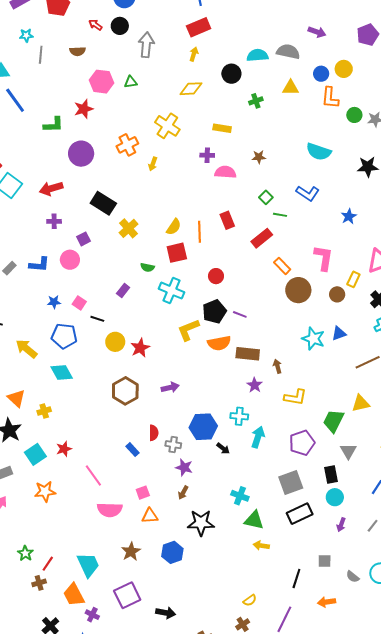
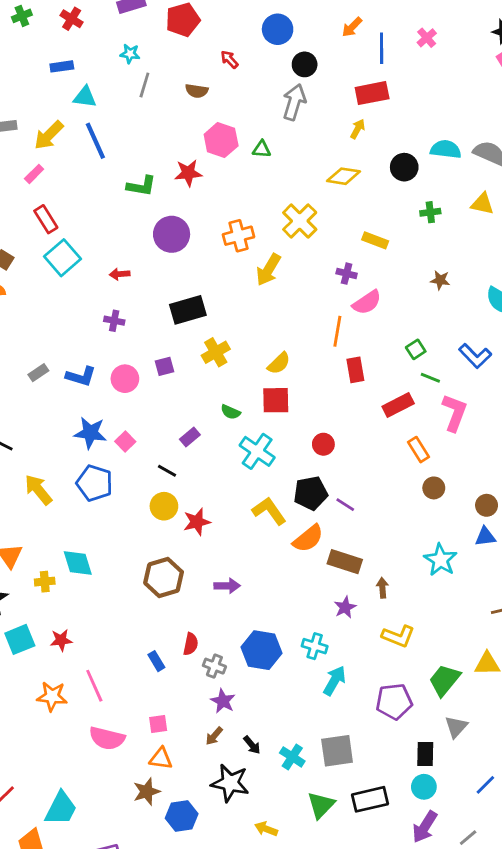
black circle: (120, 26) -> (305, 64), moved
brown star: (259, 157) -> (440, 280), moved
yellow arrow: (153, 164) -> (268, 270), size x1.6
pink semicircle: (225, 172) -> (367, 302), turned 130
red arrow: (51, 188) -> (120, 274), size x0.6
black rectangle: (103, 203) -> (188, 310), turned -60
orange line: (199, 232) -> (337, 331), moved
purple square: (83, 239) -> (165, 366), moved
pink L-shape: (324, 258) -> (455, 413), moved
brown circle: (298, 290) -> (434, 488), size x0.6
blue star: (54, 302) -> (90, 433), size x1.6
black line: (97, 319) -> (167, 471), moved
yellow L-shape: (188, 330) -> (269, 511), turned 65
blue triangle: (339, 333) -> (485, 537), moved
orange semicircle: (219, 343) -> (308, 539), turned -40
cyan diamond: (62, 373) -> (78, 563), moved
black arrow: (223, 448) -> (252, 745), moved
gray square: (291, 482) -> (337, 751), moved
orange star: (45, 491) -> (52, 696), moved
green triangle: (254, 520) -> (321, 805), moved, turned 50
purple arrow: (341, 525) -> (425, 827), size x1.6
yellow arrow: (261, 546) -> (266, 829), moved
brown star: (131, 551) -> (147, 792), moved
cyan trapezoid: (88, 565) -> (61, 808), turned 40

